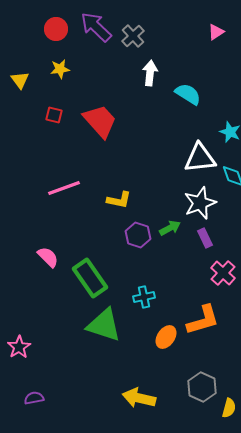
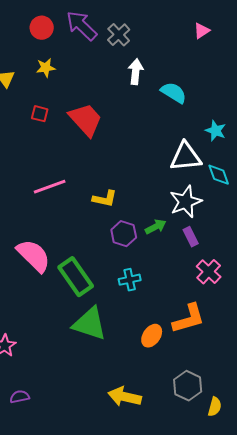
pink semicircle: (48, 257) -> (34, 256), size x1.6
cyan cross: (144, 297) -> (130, 280), moved

